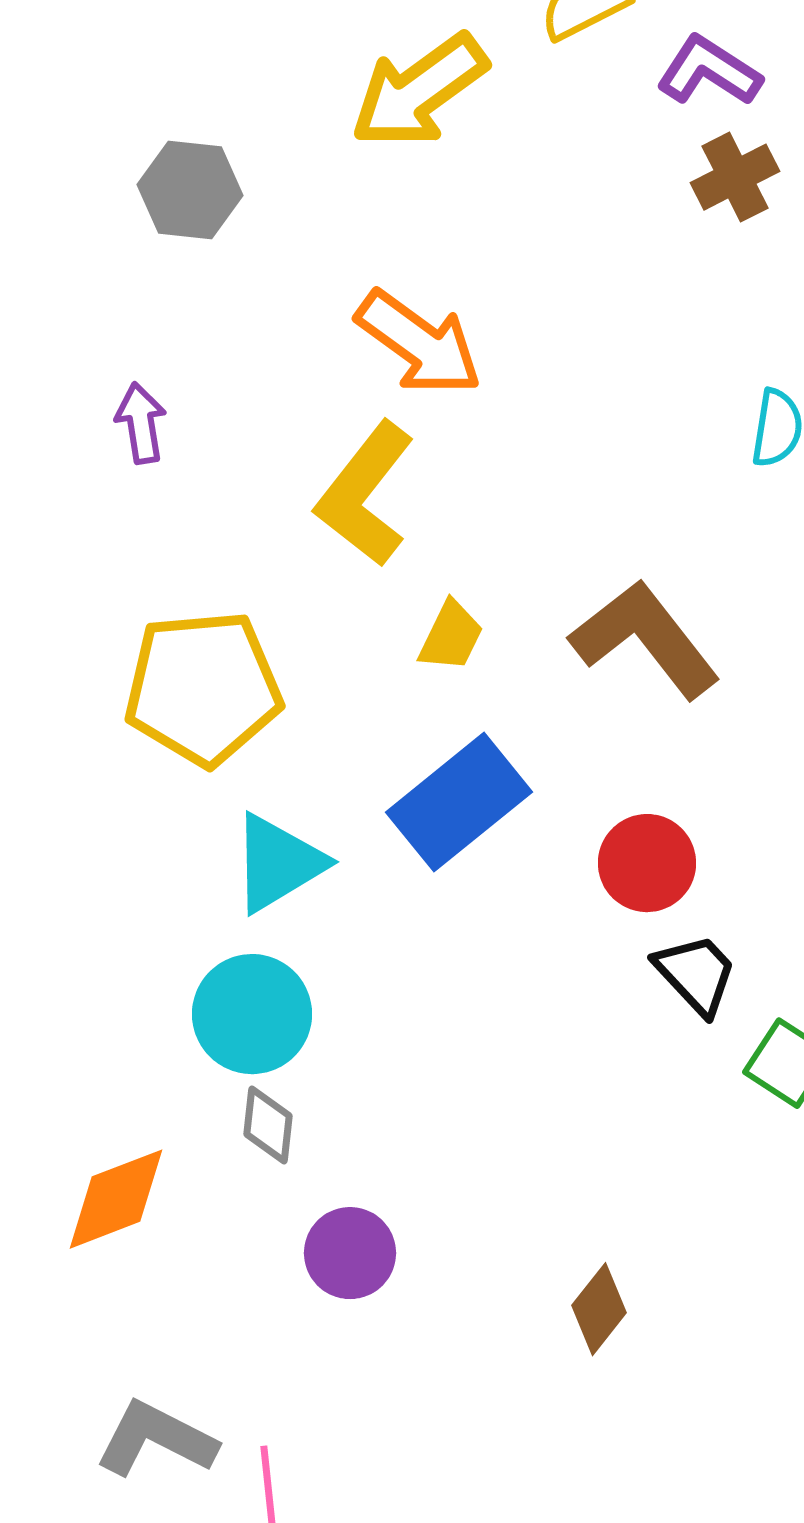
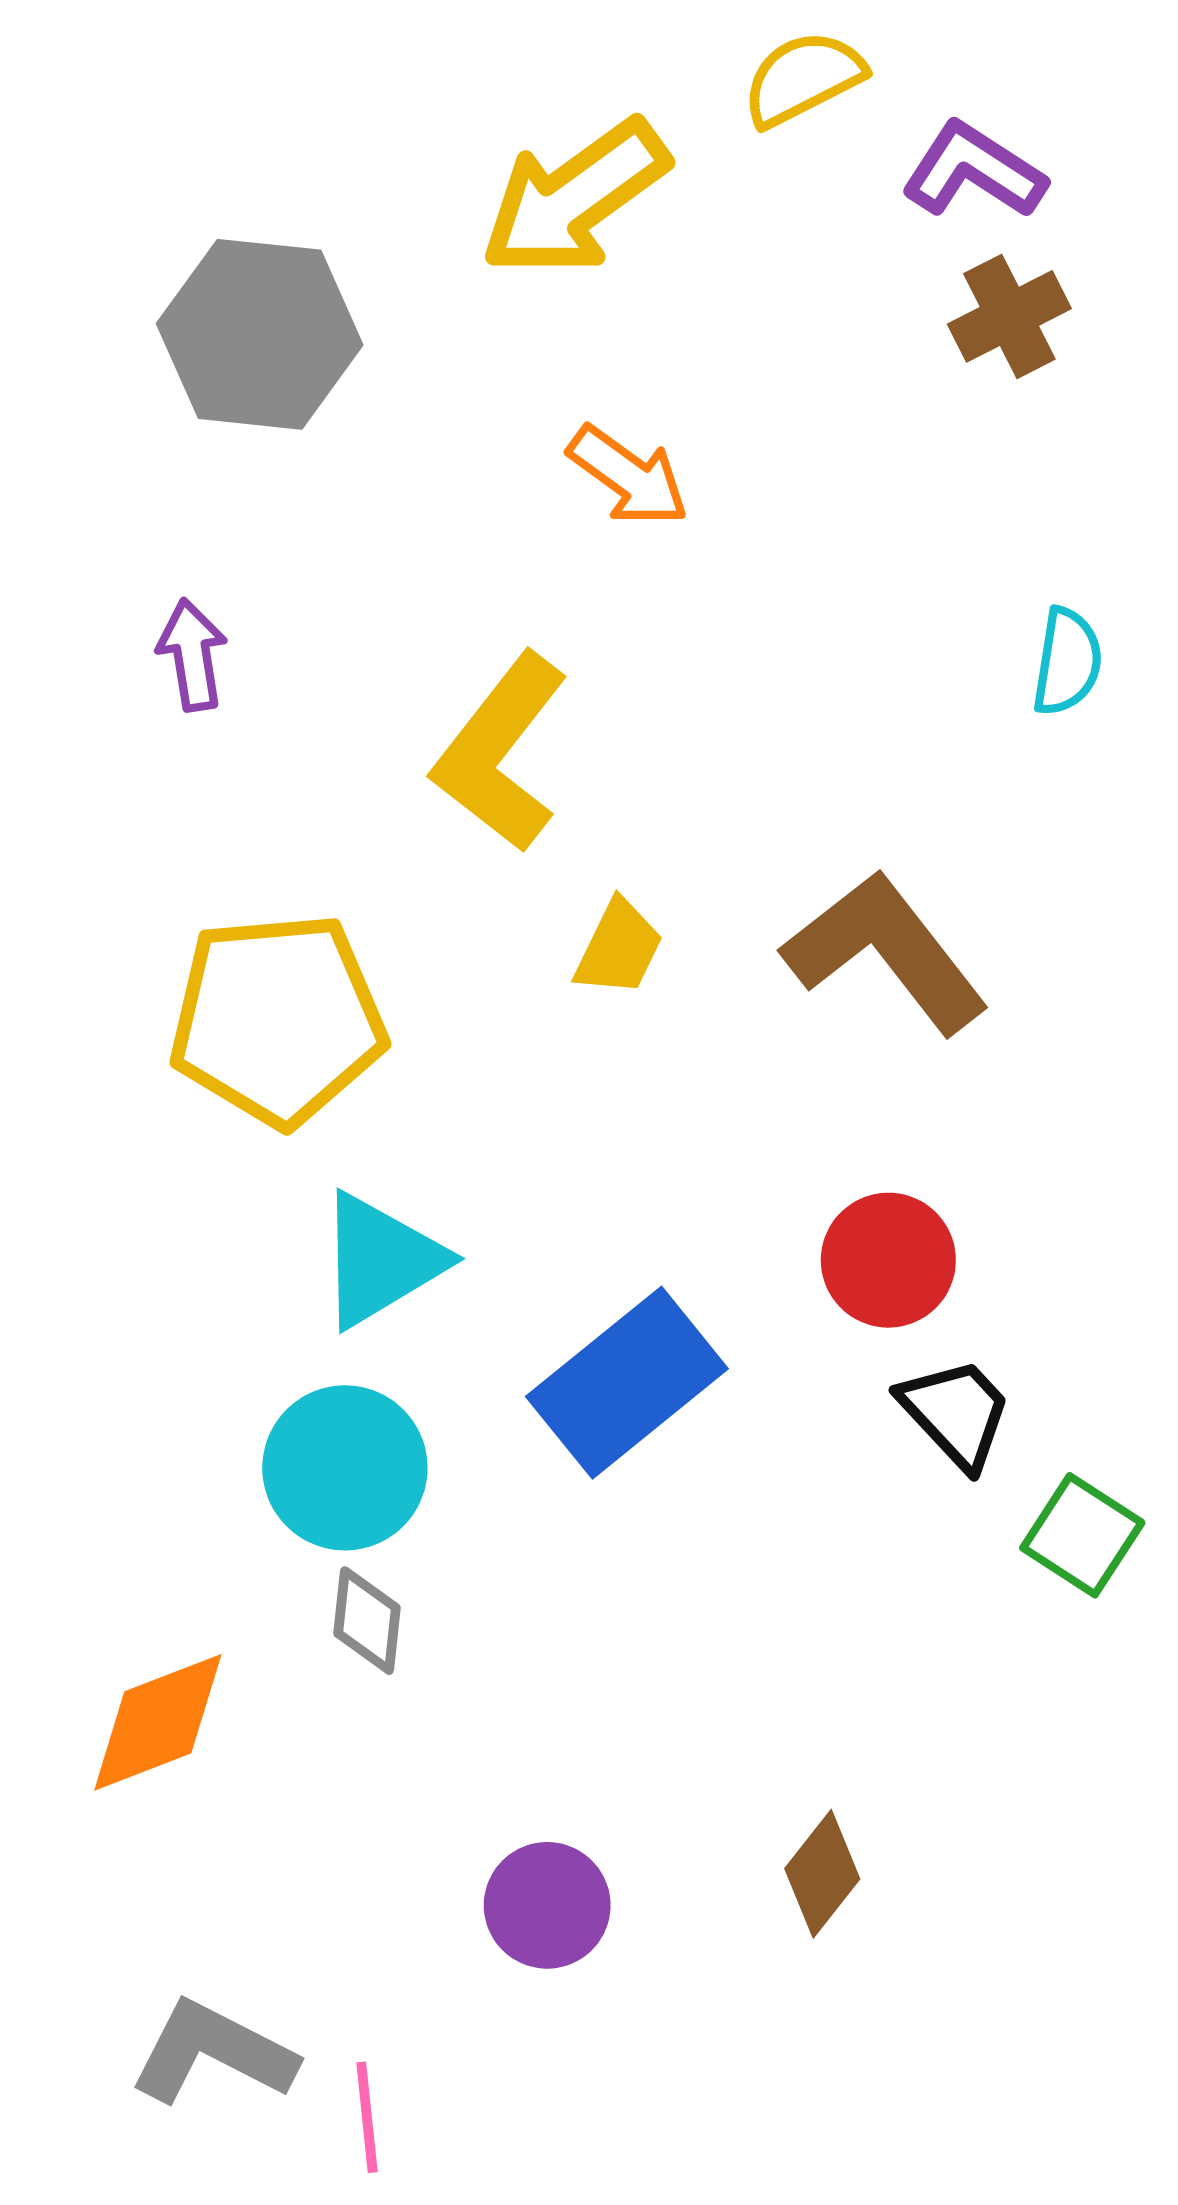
gray hexagon: (190, 190) -> (260, 334), size x1.4
orange arrow: (419, 343) -> (628, 476), moved, size x0.7
blue rectangle: (459, 802) -> (627, 1383), moved
purple circle: (350, 1253) -> (547, 1905), moved

